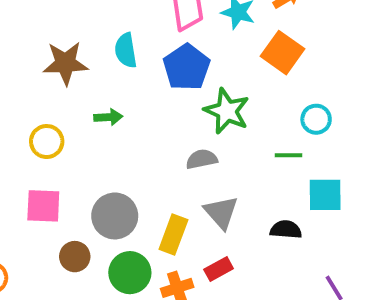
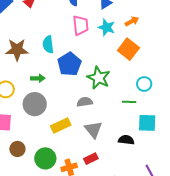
blue pentagon: (187, 67) -> (69, 64), moved
gray circle: (115, 216) -> (35, 104), moved
yellow rectangle: (173, 234) -> (61, 125), moved, turned 42

